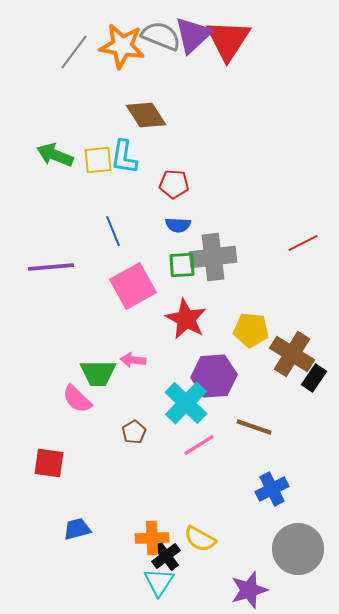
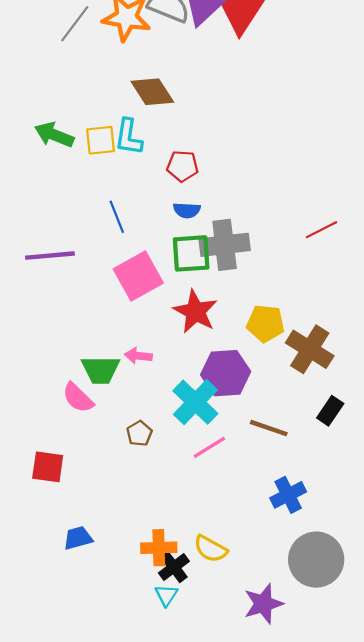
green square: (182, 265) -> (191, 253), size x1.4
black rectangle: (314, 378) -> (330, 411), moved
cyan triangle: (159, 582) -> (166, 595), size x0.7

